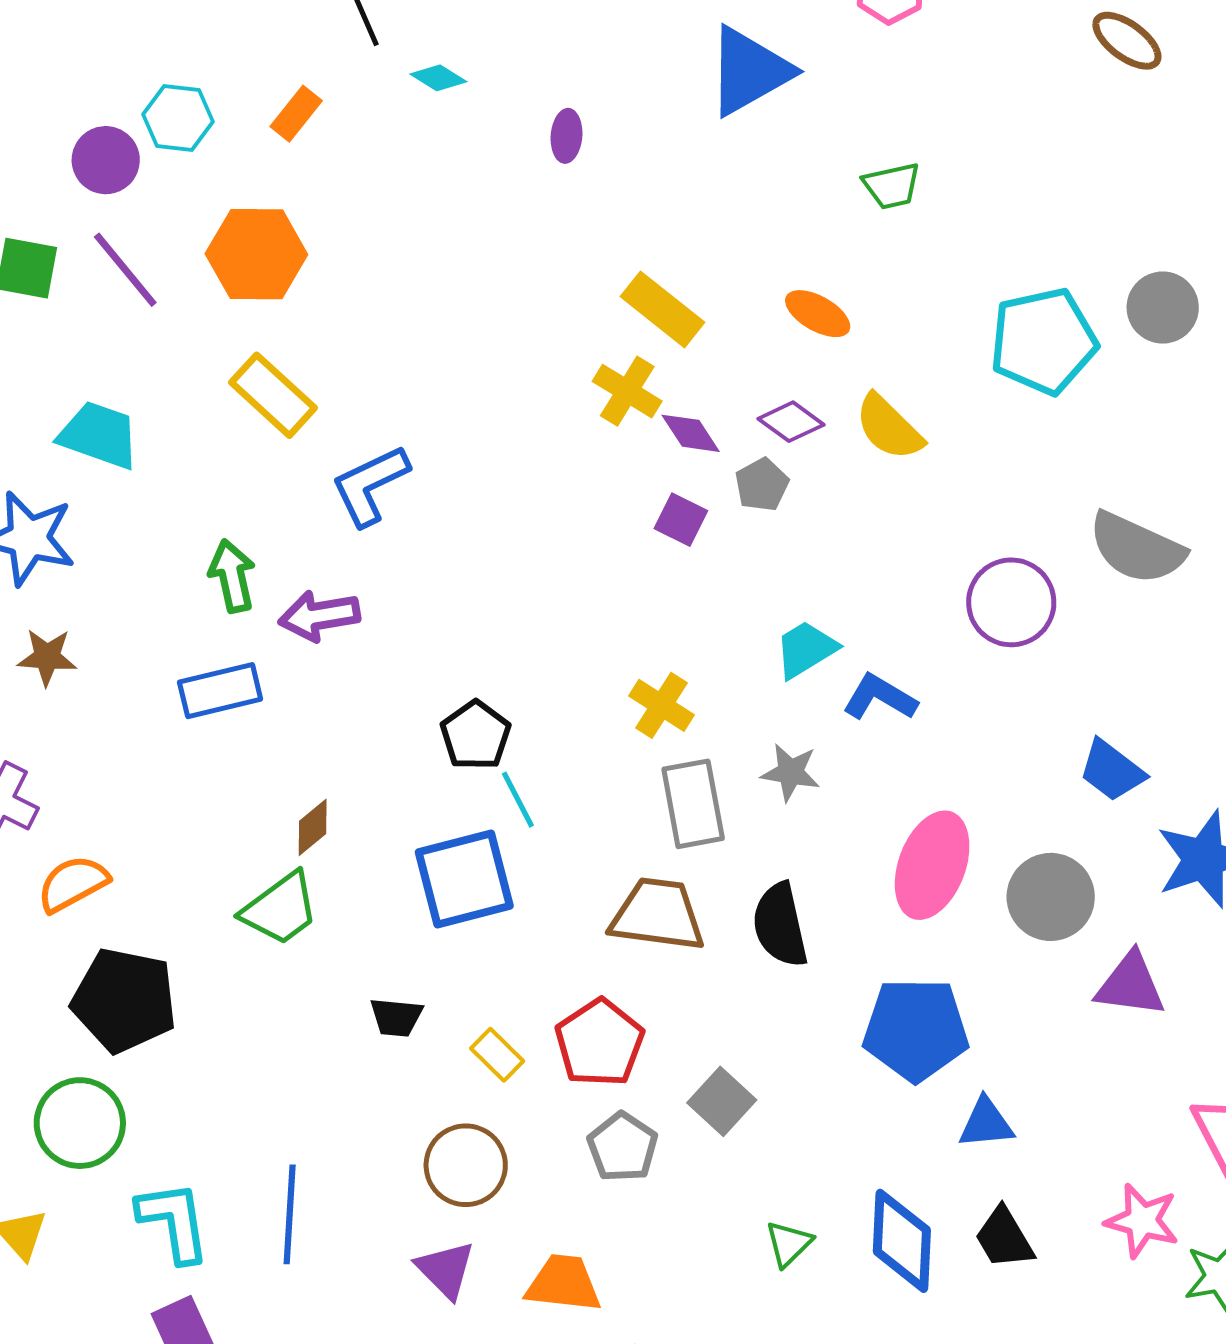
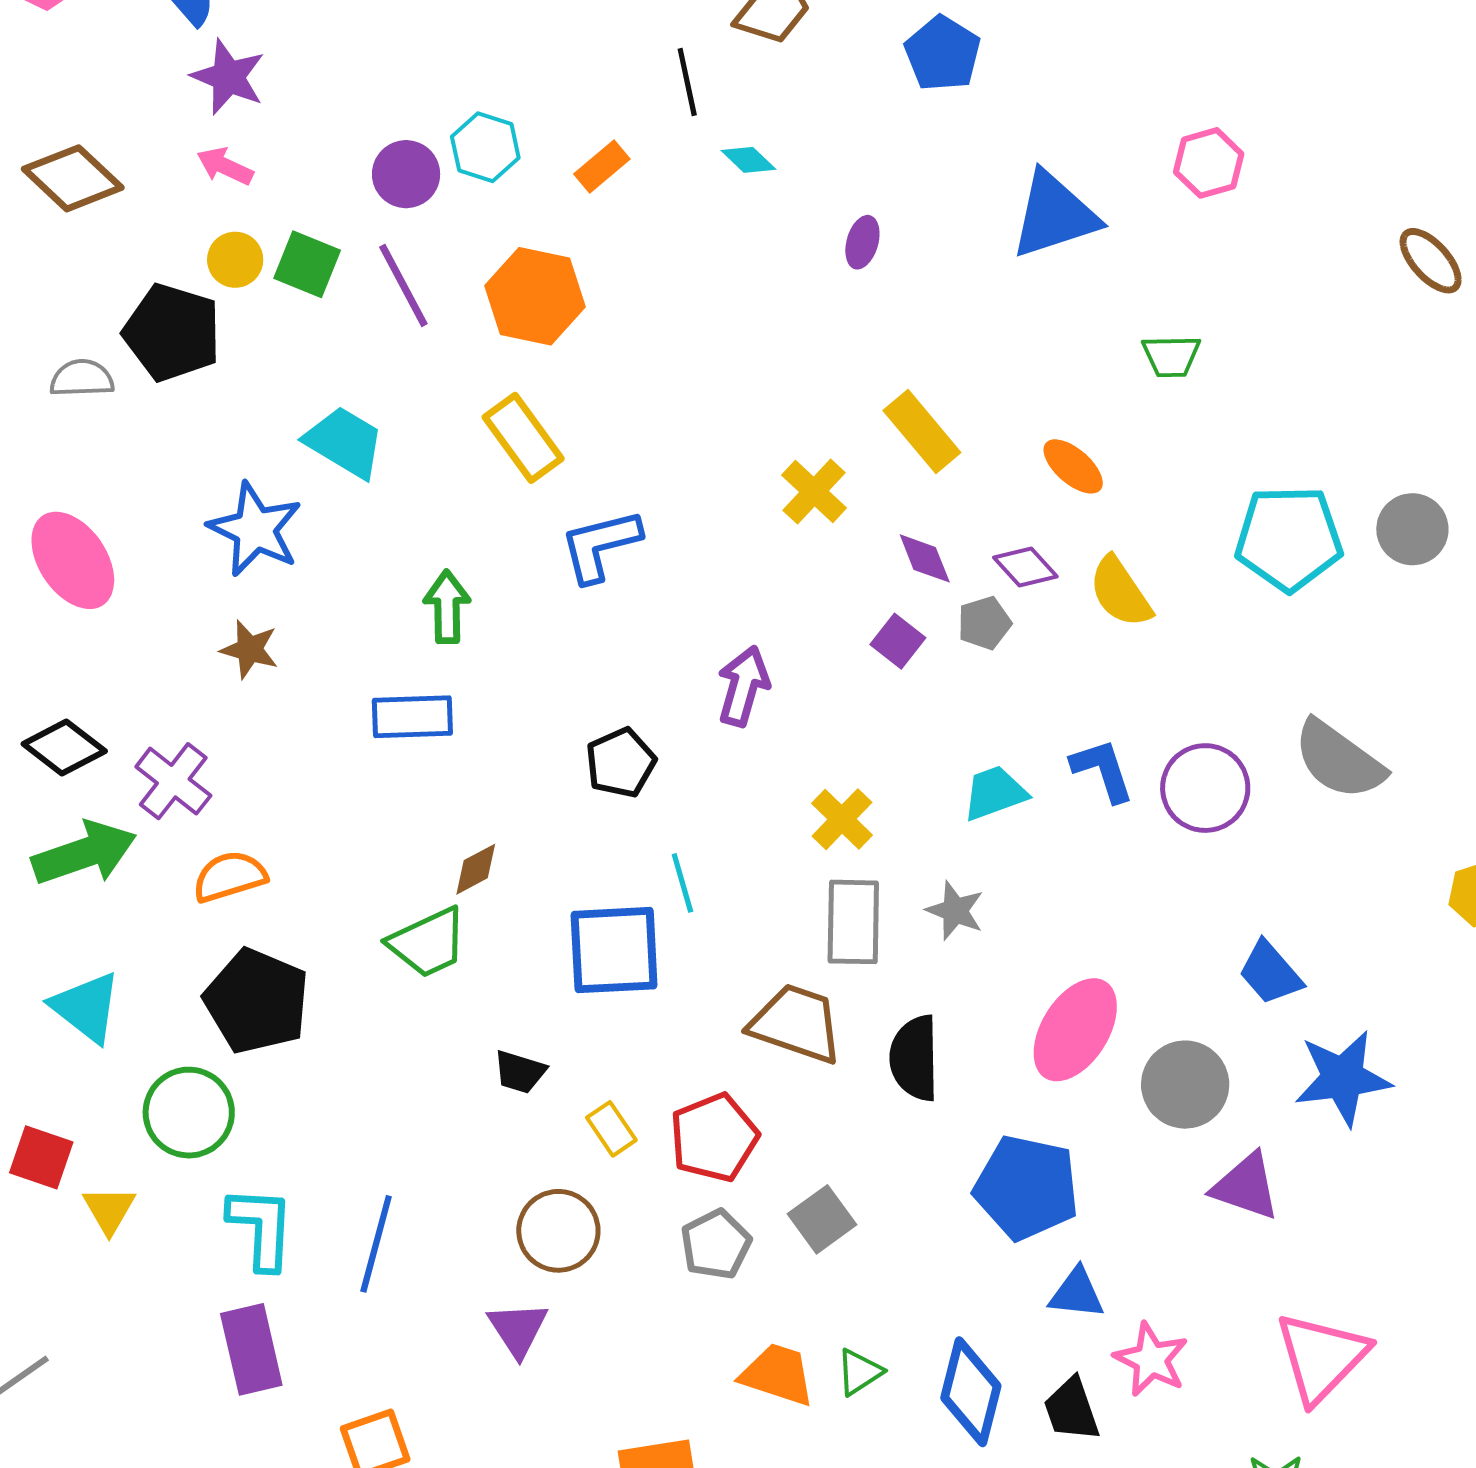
yellow cross: (627, 391) -> (814, 492), moved
purple arrow: (319, 616) -> (743, 686), moved, turned 104
blue L-shape: (880, 697) -> (1103, 770), moved, turned 30
black pentagon: (476, 735) -> (621, 763), moved
pink star: (1142, 1221) -> (1151, 1359), moved
orange trapezoid: (563, 1283) -> (778, 1375), moved

